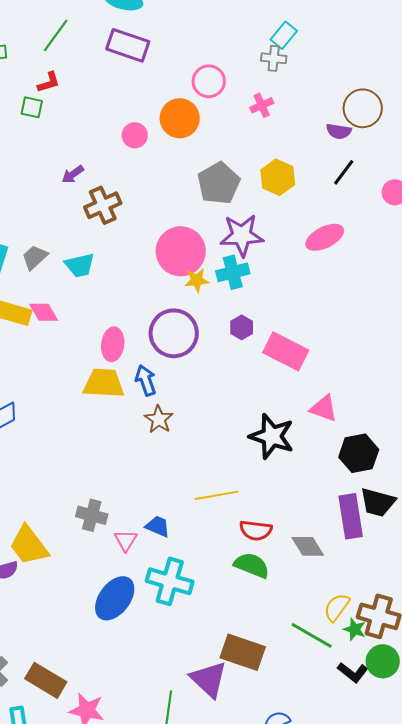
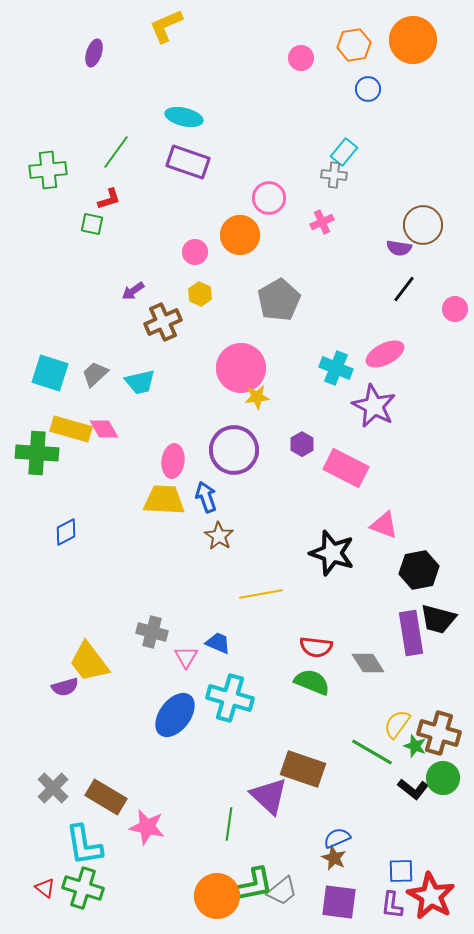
yellow hexagon: (278, 177) -> (200, 294), moved, size x0.7
purple star: (242, 235) -> (374, 406), moved, turned 30
cyan cross: (233, 272) -> (336, 368), moved, turned 36
yellow line: (217, 495) -> (261, 594), moved

